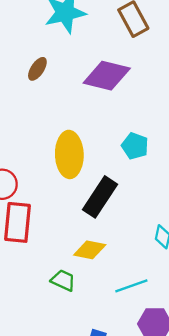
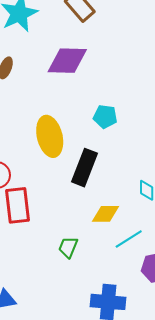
yellow diamond: (90, 250) -> (106, 214), moved
green trapezoid: (63, 280) -> (68, 247), turned -80

